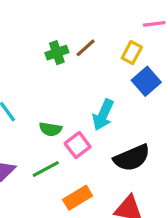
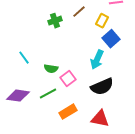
brown line: (86, 48) -> (79, 12), moved
cyan arrow: (103, 115) -> (97, 60), moved

